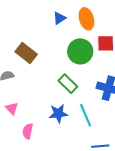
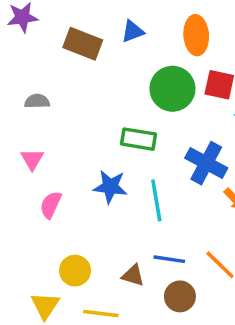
blue triangle: (59, 18) -> (133, 31), moved
brown rectangle: (26, 53) -> (83, 44), moved, turned -30
green rectangle: (68, 84) -> (138, 139), turned -48

